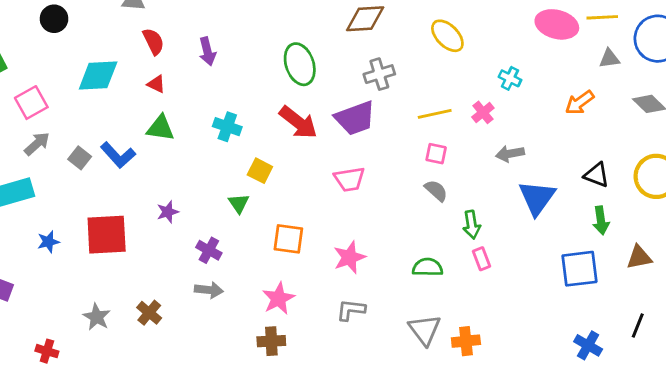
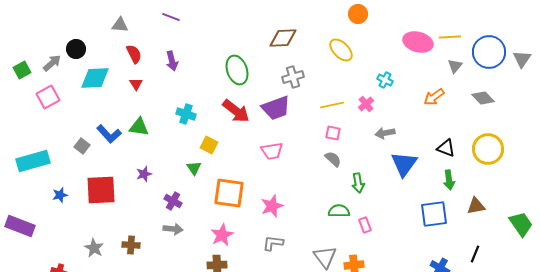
black circle: (54, 19) -> (76, 49), moved
gray triangle: (609, 58) -> (455, 66), turned -42
red triangle: (156, 84) -> (136, 84), turned 32
green triangle: (161, 128) -> (139, 127), moved
gray arrow: (37, 144) -> (52, 63), moved
gray square: (80, 158) -> (82, 146), moved
orange square: (288, 239) -> (229, 193), size x1.4
pink rectangle: (482, 259) -> (365, 225), moved
green semicircle: (428, 267) -> (339, 211), moved
brown cross: (149, 313) -> (131, 245), turned -36

